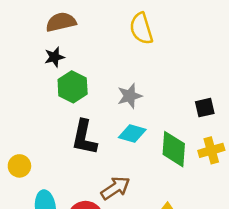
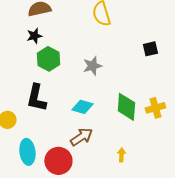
black square: (205, 108) -> (150, 49), moved
cyan diamond: (132, 134) -> (82, 107), moved
black L-shape: (84, 137) -> (36, 98), moved

